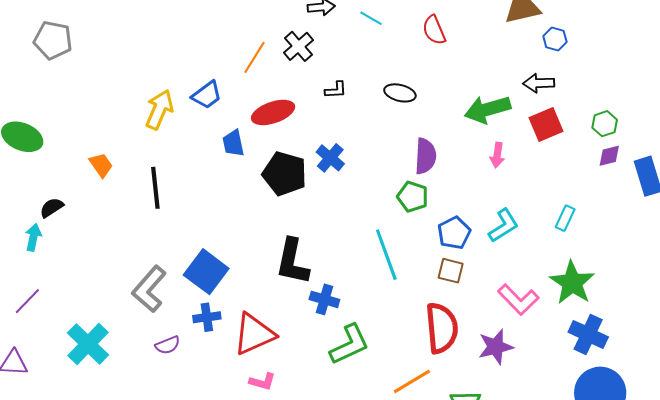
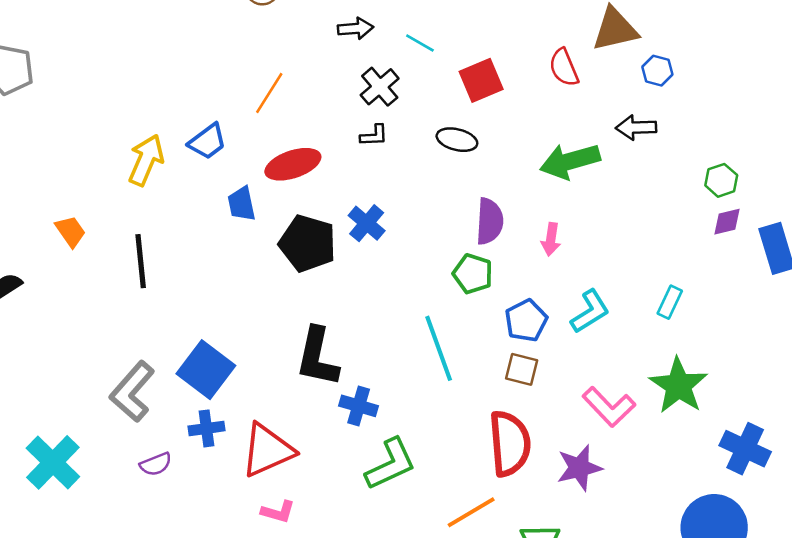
red semicircle: (434, 30) -> (564, 68), moved
black cross: (298, 46) -> (380, 87), moved
red square: (546, 125) -> (481, 80), moved
pink arrow: (497, 155) -> (551, 239), moved
blue cross: (588, 334) -> (745, 449), moved

